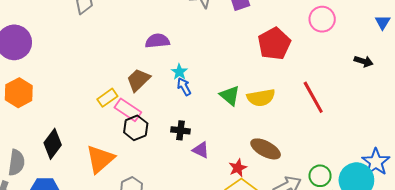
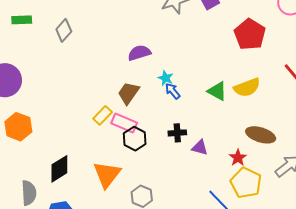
black diamond: (53, 144) -> (59, 169), turned 32

